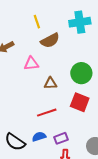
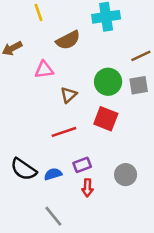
yellow line: (37, 22) -> (38, 12), moved
brown triangle: (50, 83) -> (69, 95), turned -40
blue semicircle: (39, 137) -> (53, 174), moved

